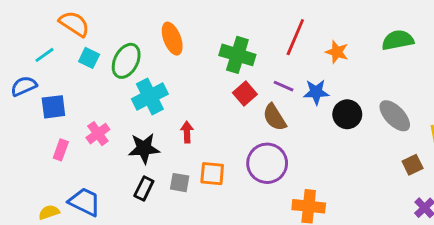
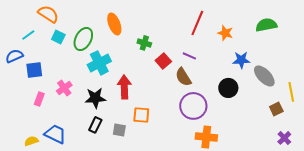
green cross: (237, 55) -> (144, 43), moved, size x0.6
blue star: (316, 92) -> (241, 60), moved
black circle: (347, 114) -> (228, 88), moved
red arrow: (187, 132) -> (124, 87), size x1.6
purple circle: (267, 163) -> (193, 106), moved
gray square: (180, 183) -> (119, 130), moved

